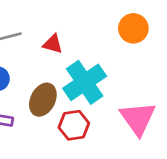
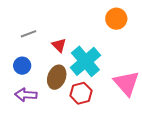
red triangle: (53, 44) -> (59, 45), moved, turned 35

